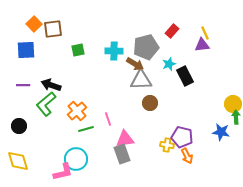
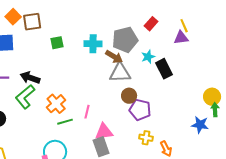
pink line: (108, 119) -> (87, 112), turned 32
purple pentagon: (182, 137) -> (140, 110), moved

